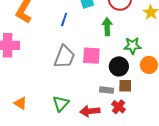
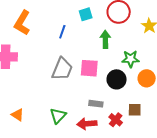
brown square: (125, 86) -> (135, 110), moved
gray rectangle: (107, 90) -> (96, 104), moved

